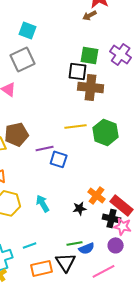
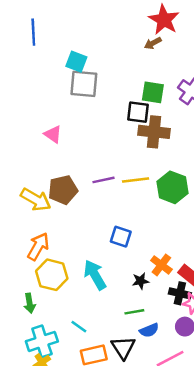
gray square: (23, 59) -> (84, 84), moved, turned 30
purple line: (45, 148) -> (104, 180), moved
blue square: (59, 159) -> (121, 237), moved
cyan arrow: (43, 203) -> (95, 275), size x1.4
green line: (75, 243) -> (134, 312), moved
cyan line: (30, 245) -> (79, 327), turned 56

